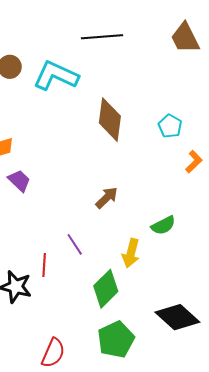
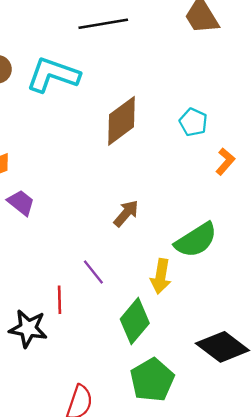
brown diamond: (110, 120) -> (121, 121), turned 51
green semicircle: (163, 225) -> (196, 240), size x1.5

